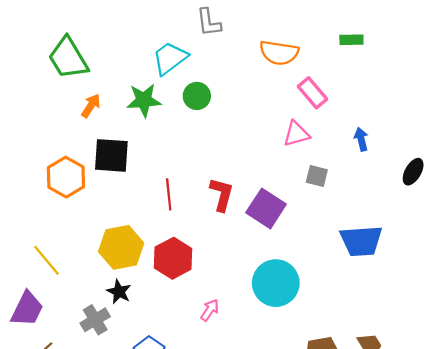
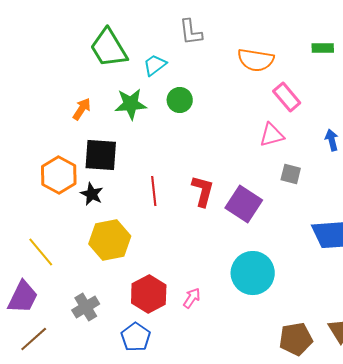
green trapezoid: (68, 58) -> (109, 48), moved
cyan trapezoid: (170, 58) -> (155, 65), size x0.7
red hexagon: (173, 258) -> (149, 294), moved
black star: (119, 292) -> (92, 194), moved

